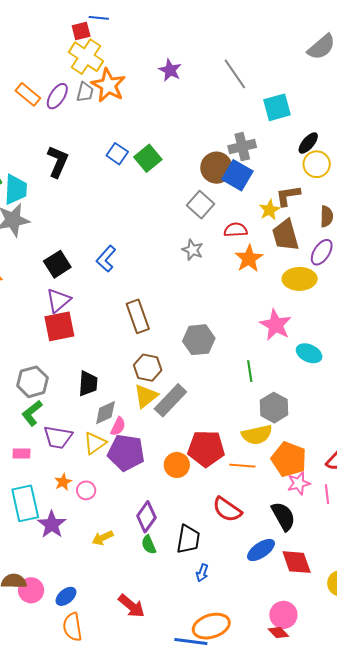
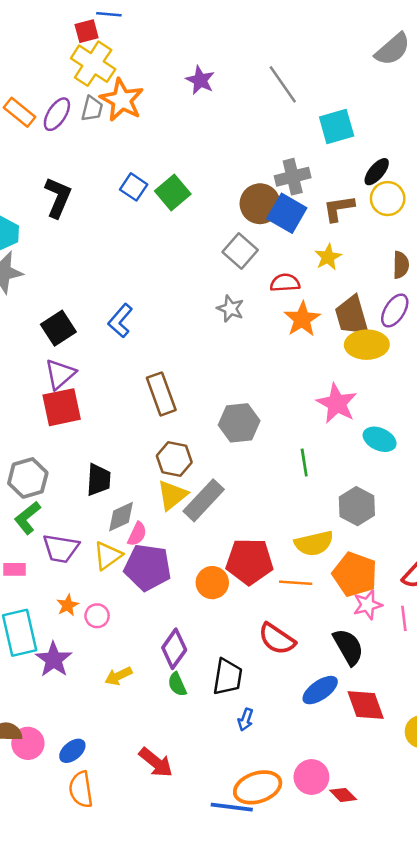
brown L-shape: (288, 196) -> (339, 208), moved
brown trapezoid: (285, 235) -> (352, 316), moved
gray hexagon: (274, 408) -> (357, 506), moved
pink circle: (283, 615) -> (311, 777), moved

